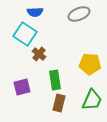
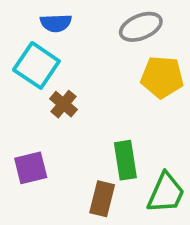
yellow pentagon: (90, 64) -> (162, 77), moved
green rectangle: (55, 80) -> (125, 160), moved

